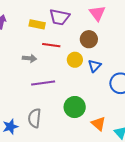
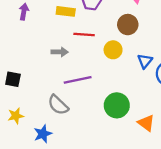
blue triangle: (95, 66) -> (145, 61), moved
gray semicircle: (35, 118) -> (58, 105), moved, turned -48

